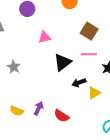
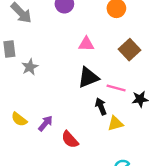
pink triangle: (45, 37) -> (86, 44), moved
pink line: (89, 54) -> (116, 88), moved
black arrow: (79, 83) -> (101, 106), turned 72

